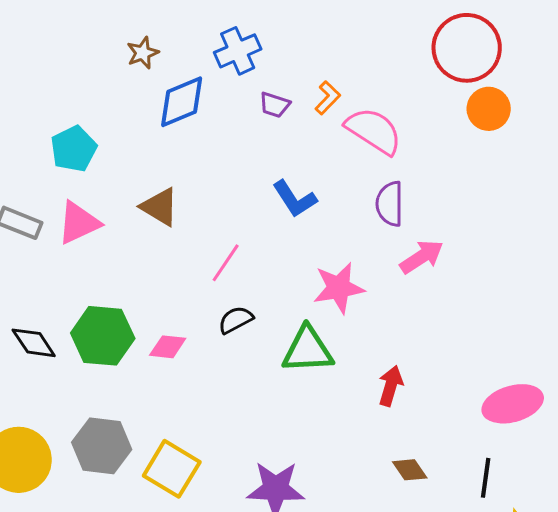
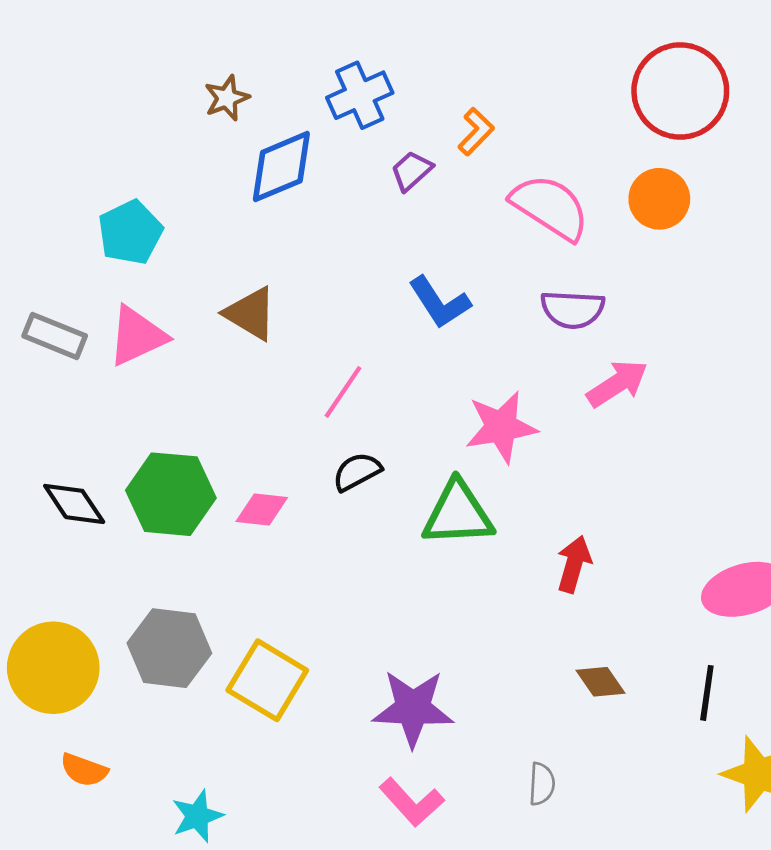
orange L-shape: (328, 98) -> (476, 132), moved
purple trapezoid: (275, 105) -> (412, 171), turned 120
orange circle: (489, 109) -> (659, 199), moved
purple semicircle: (390, 204) -> (573, 309), turned -87

